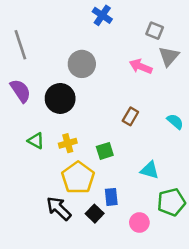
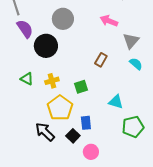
gray triangle: (169, 56) -> (131, 41), moved
purple semicircle: (20, 91) -> (25, 29), moved
pink circle: (139, 223) -> (91, 152), moved

